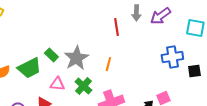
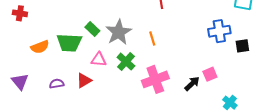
orange line: (108, 64) -> (152, 38), turned -32
green trapezoid: (29, 68) -> (69, 43), turned 30

